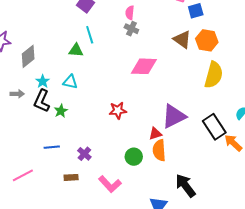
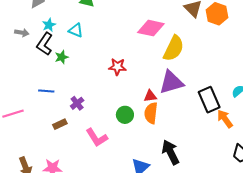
yellow semicircle: (214, 75) -> (174, 48), moved
brown rectangle: (71, 177) -> (60, 124), turned -32

